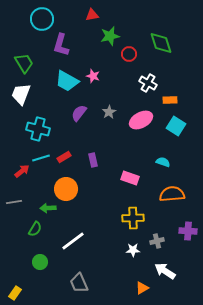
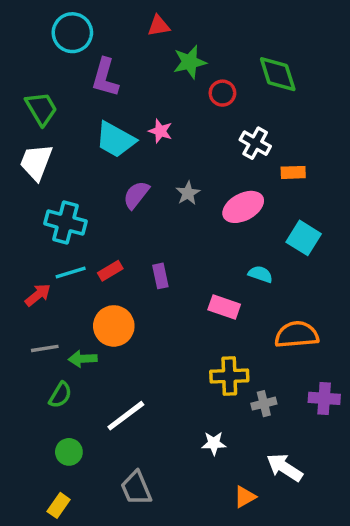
cyan square: (176, 126) -> (304, 238), moved
cyan semicircle: (163, 162) -> (260, 274), moved
gray line: (14, 202) -> (45, 348), moved
gray cross: (157, 241) -> (264, 404), moved
white star: (133, 250) -> (214, 443), moved
yellow rectangle: (15, 293) -> (59, 505), moved

